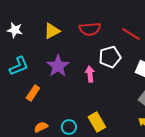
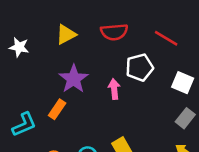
white star: (15, 30) -> (19, 47), moved
cyan L-shape: (19, 66) -> (24, 125), moved
orange rectangle: (33, 93) -> (57, 109), moved

